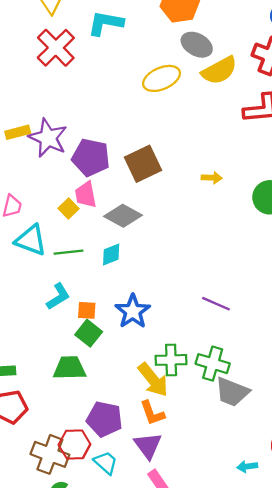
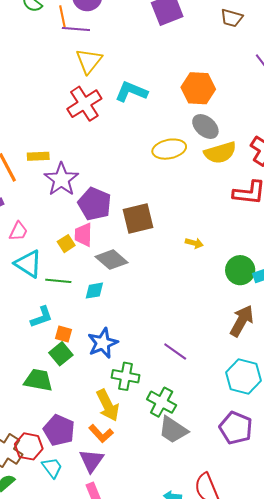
yellow rectangle: (18, 132) -> (38, 156), moved
green cross: (171, 360) -> (126, 376), moved
orange L-shape: (152, 413) -> (101, 434), turned -35

